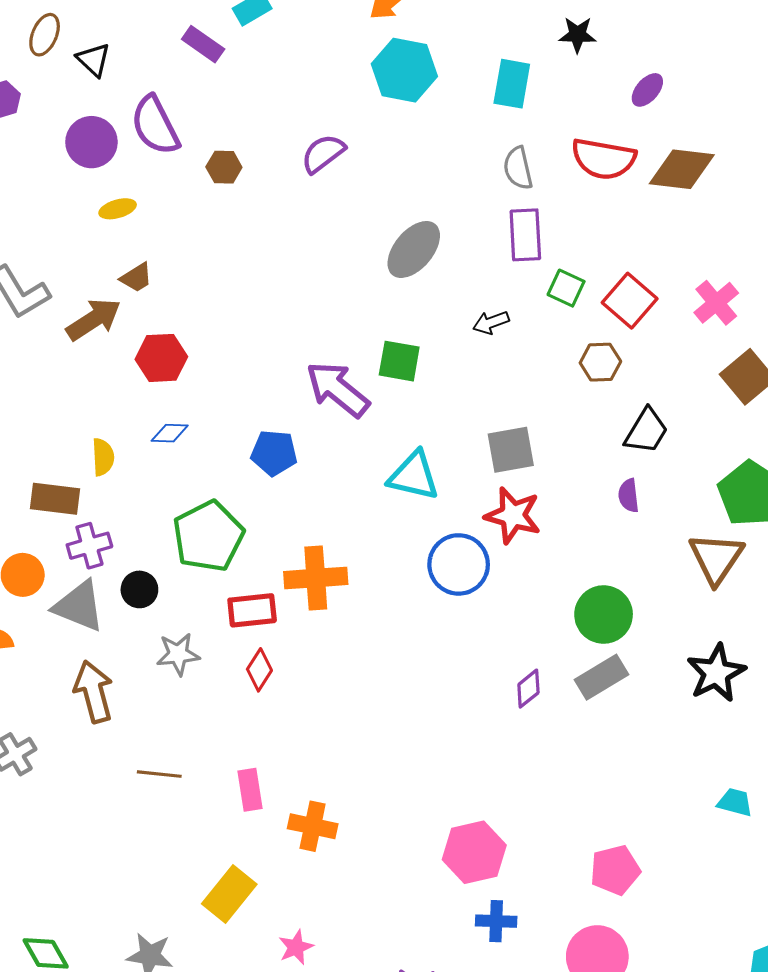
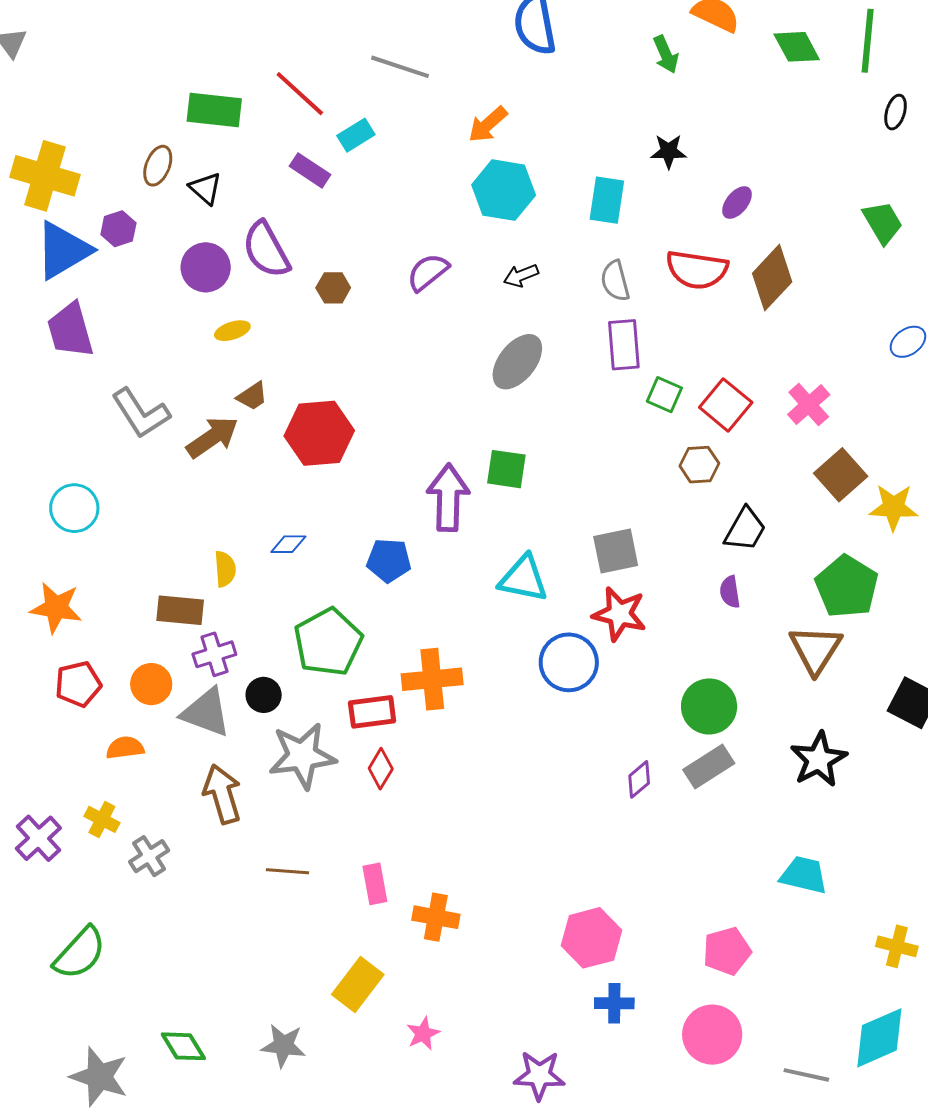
brown diamond: (682, 169) -> (772, 278), turned -52
black arrow: (491, 322) -> (521, 276), moved
red hexagon: (161, 358) -> (319, 433), moved, size x1.4
purple arrow: (338, 389) -> (448, 498), turned 54
gray star: (178, 654) -> (302, 756), size x1.6
cyan trapezoid: (735, 802) -> (804, 875), moved, size x1.4

